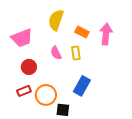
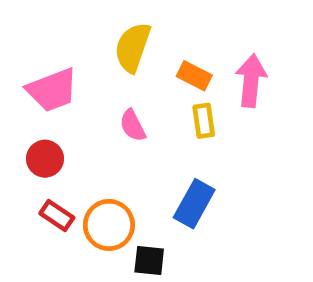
yellow rectangle: (76, 53) -> (204, 121), moved
red circle: (29, 67) -> (45, 159), moved
red rectangle: (24, 91) -> (57, 216), turned 56

